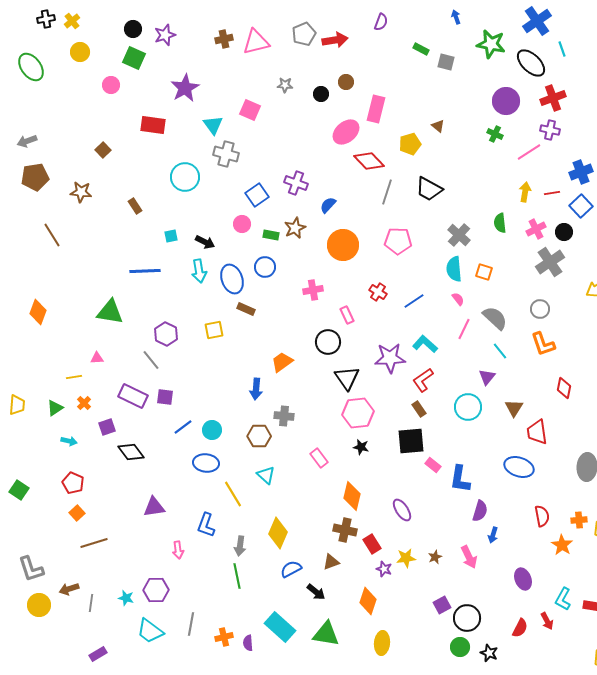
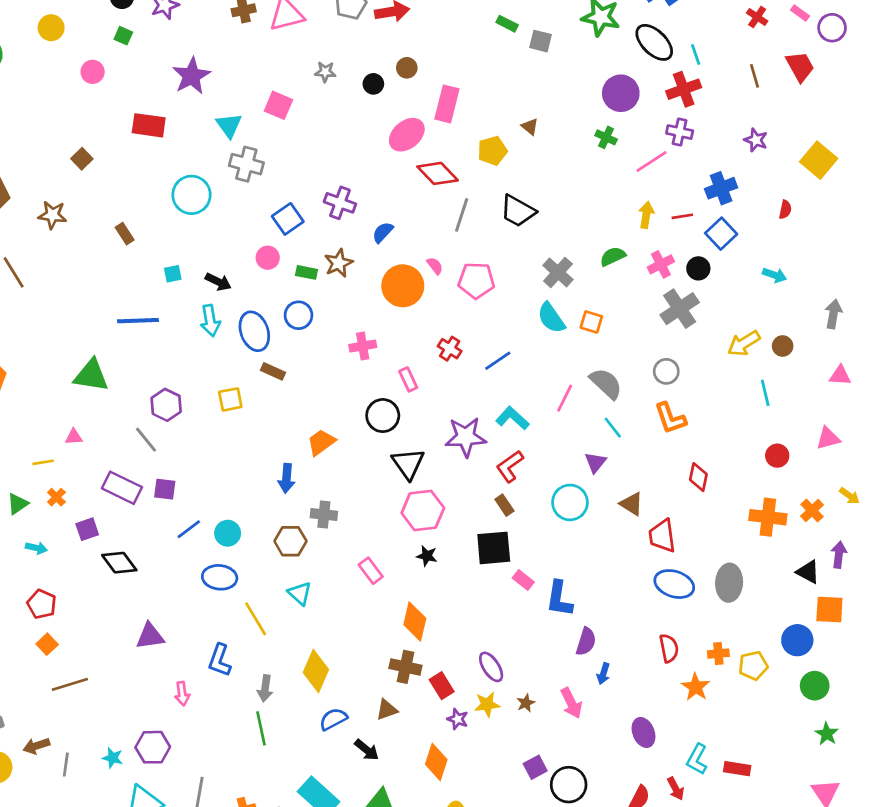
cyan line: (562, 49) -> (696, 54), moved
green square: (134, 58) -> (123, 36), size x0.6
green semicircle: (500, 223) -> (613, 256), turned 72
cyan semicircle: (454, 269) -> (551, 318), turned -30
pink semicircle: (458, 299) -> (435, 266), moved
brown triangle: (514, 408) -> (631, 504), turned -30
blue ellipse: (519, 467) -> (674, 584), moved
purple ellipse: (402, 510) -> (491, 667), moved

